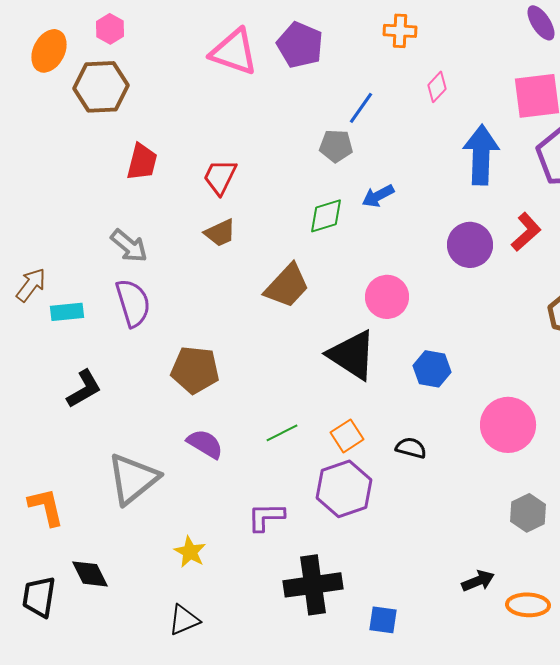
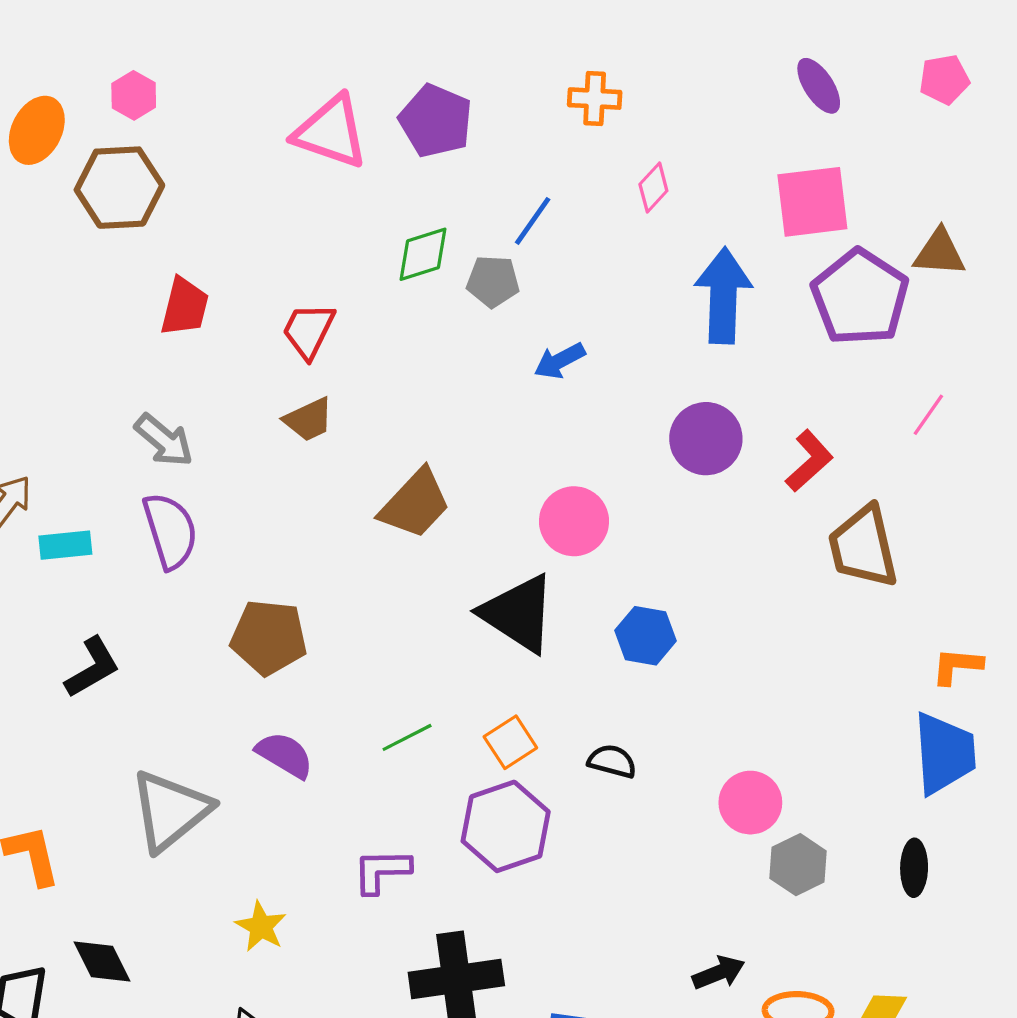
green diamond: (326, 216) -> (423, 254), moved
red L-shape: (526, 232) -> (809, 461), moved
pink circle: (508, 425) -> (750, 803), moved, size x0.7

